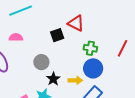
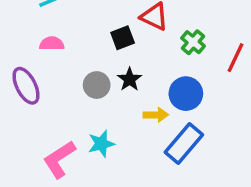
green cross: (90, 48) -> (193, 42), moved, turned 32
black star: (53, 79) -> (130, 79), moved

